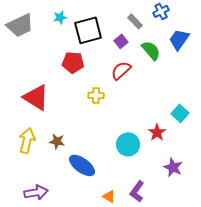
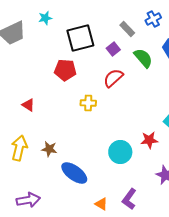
cyan star: (60, 17) -> (45, 18), moved
red triangle: (36, 97) -> (28, 105), size x0.5
red star: (157, 132) -> (149, 140), turned 30

